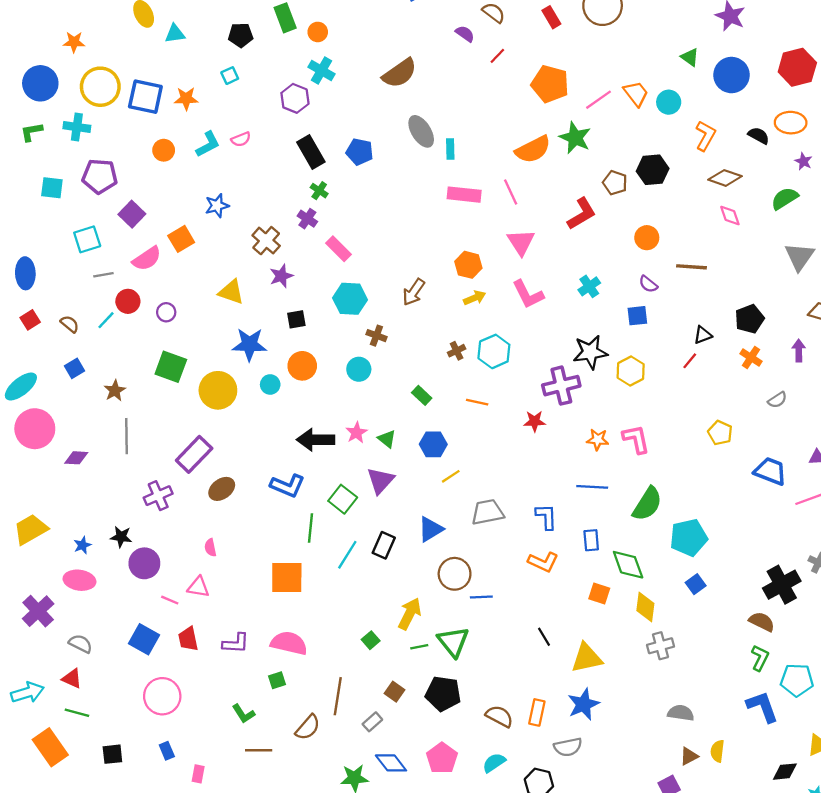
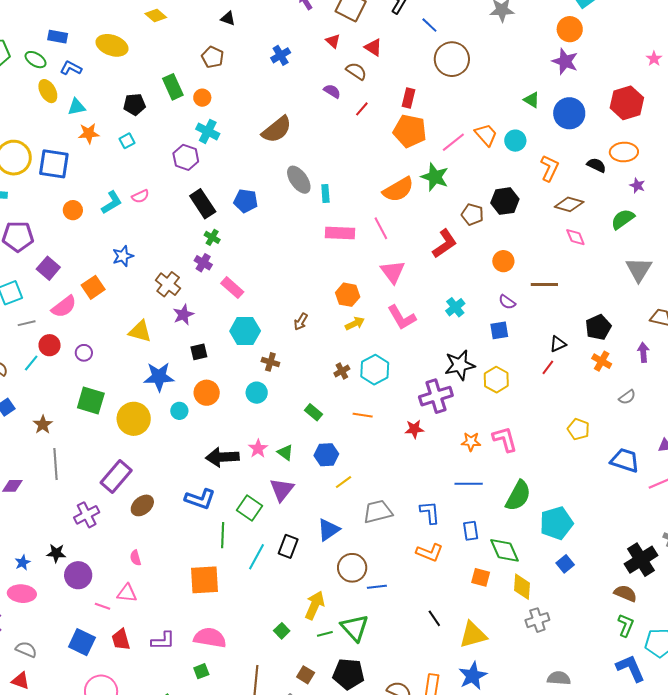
red rectangle: (551, 17) -> (408, 98), moved, turned 48
orange star: (186, 99) -> (89, 133), moved
brown arrow: (414, 292) -> (301, 322), size x0.7

